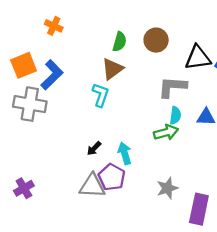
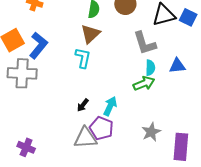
gray L-shape: (172, 87) -> (145, 43), turned -104
cyan arrow: (125, 153) -> (110, 106), turned 48
purple cross: (24, 188) -> (26, 147), turned -30

